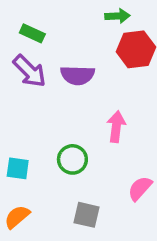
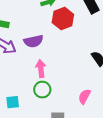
pink arrow: (116, 127) -> (41, 69), moved

